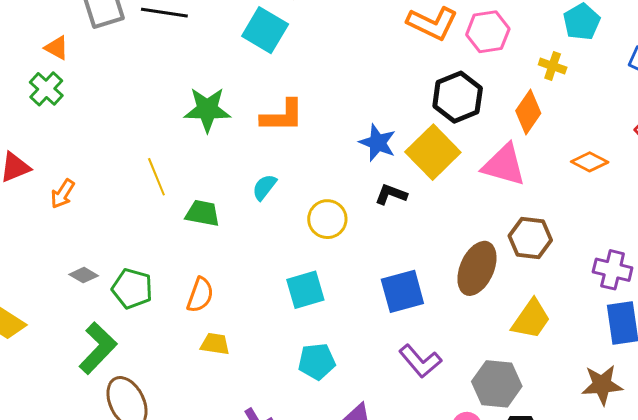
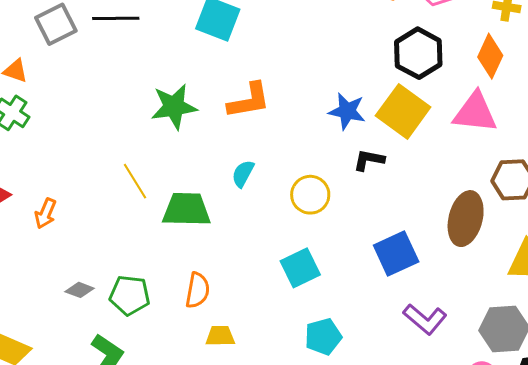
green trapezoid: (203, 213) -> (186, 209), size x1.4

